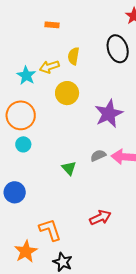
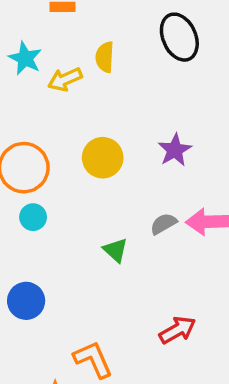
cyan star: (26, 75) -> (25, 58), moved
yellow circle: (67, 93) -> (103, 158), moved
purple star: (109, 114) -> (175, 150), size x0.7

